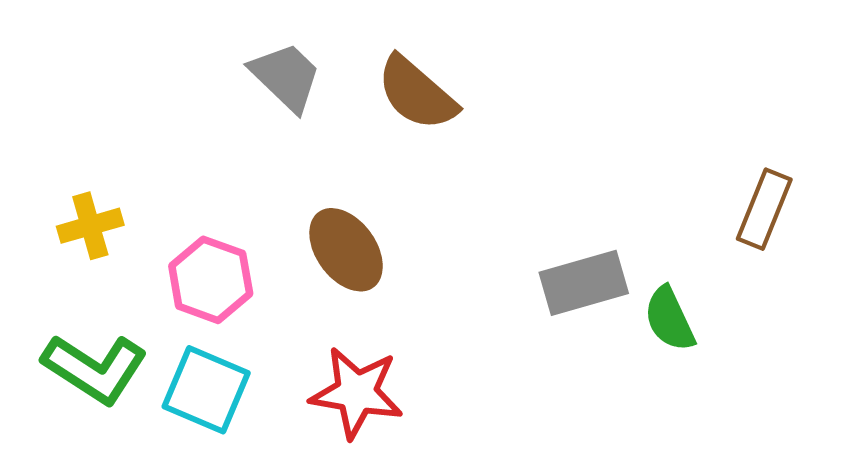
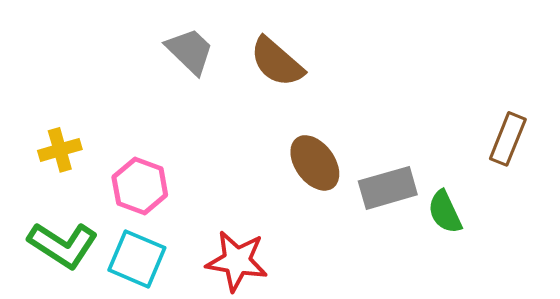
brown ellipse: (346, 250) -> (315, 163), moved

